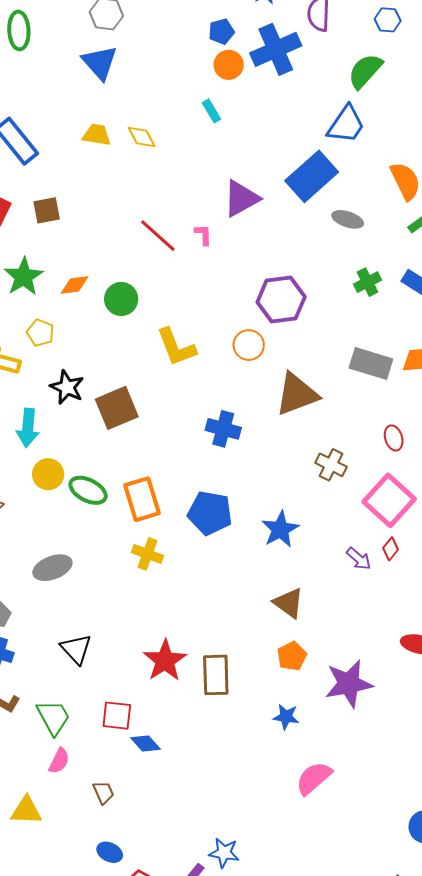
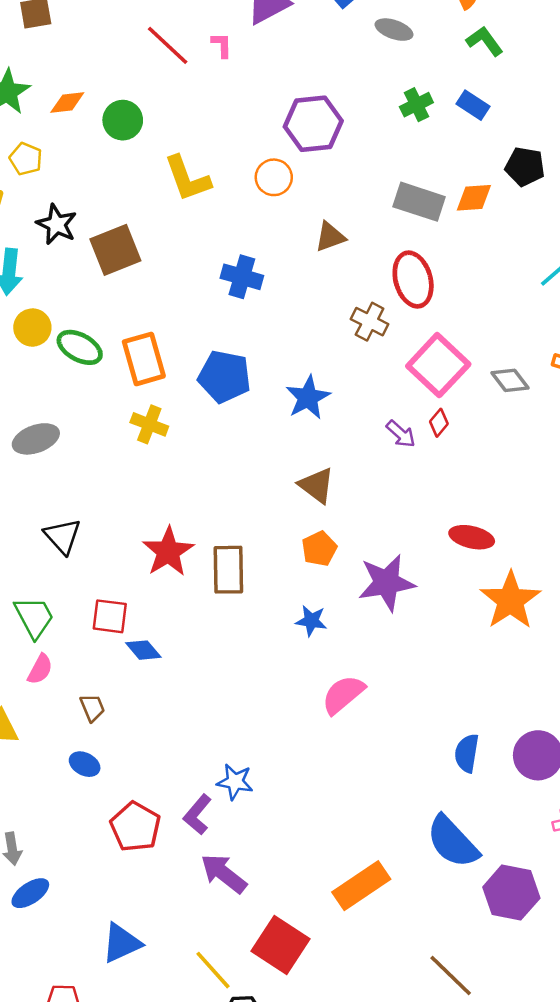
brown triangle: (297, 394) -> (330, 237), size x0.6
red ellipse: (394, 438) -> (413, 280), moved, size x1.8
blue ellipse: (110, 852) -> (85, 764), moved

